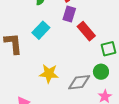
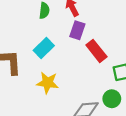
yellow star: (49, 74) -> (48, 83), moved

